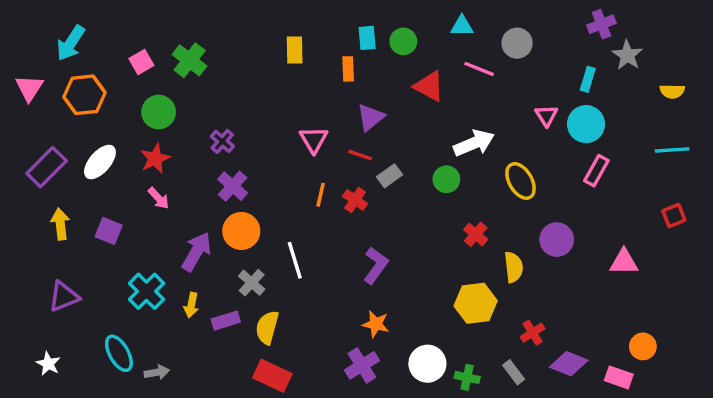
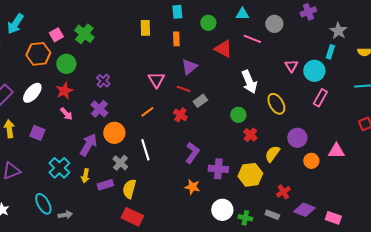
purple cross: (601, 24) -> (308, 12), moved
cyan rectangle: (367, 38) -> (177, 12), moved
cyan rectangle: (588, 79) -> (330, 52), moved
orange hexagon: (84, 95) -> (38, 54), moved
white arrow: (474, 143) -> (249, 82), turned 90
green circle: (446, 179) -> (238, 115), moved
purple cross: (233, 186) -> (99, 109), moved
orange line: (321, 195) -> (147, 112), moved, turned 40
yellow semicircle: (514, 267) -> (272, 154), turned -138
orange circle: (643, 346) -> (311, 161), moved
purple cross: (362, 365) -> (218, 169), moved, turned 36
gray rectangle: (514, 372) -> (272, 215), turned -32

